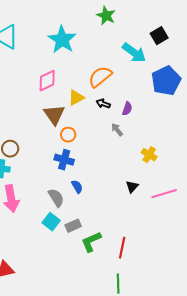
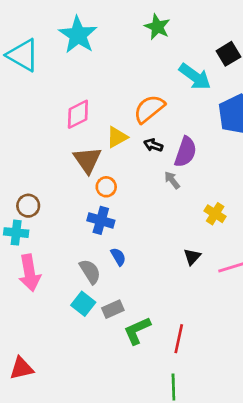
cyan star: (62, 40) -> (78, 35), moved
purple semicircle: (127, 109) -> (185, 152), size x1.6

